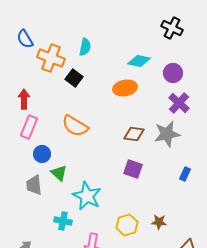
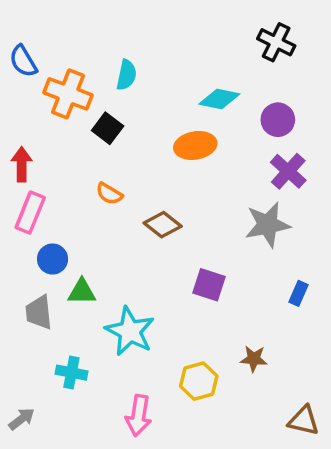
orange semicircle: (75, 126) -> (109, 194), moved, size x0.6
brown diamond: (134, 134) -> (163, 225), moved, turned 30
green triangle: (59, 173) -> (82, 292), turned -42
cyan cross: (63, 221) -> (71, 373), moved
brown star: (159, 222) -> (254, 359), moved

